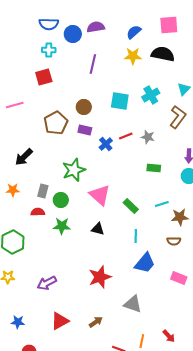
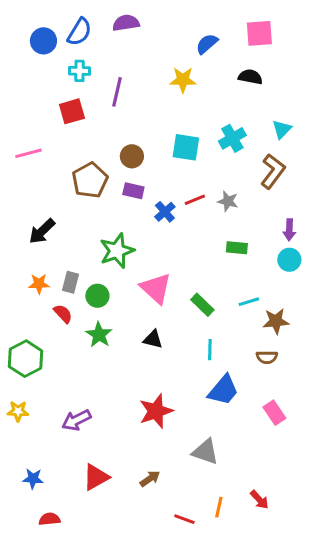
blue semicircle: (49, 24) -> (79, 32), turned -60
purple semicircle: (96, 27) -> (126, 23), moved
blue circle: (73, 34) -> (43, 41), moved
black semicircle: (163, 54) -> (250, 77), size x0.7
yellow star: (133, 56) -> (183, 80), moved
purple line: (93, 64) -> (117, 92), moved
orange star: (13, 190) -> (39, 284), moved
red semicircle: (38, 212) -> (63, 314), turned 48
green star: (62, 226) -> (99, 335), turned 30
pink rectangle: (179, 278) -> (274, 413), turned 35

